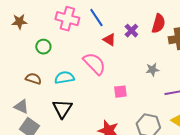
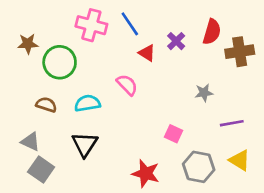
brown star: (19, 22) -> (28, 44), moved
green circle: (43, 47) -> (60, 62), size x1.6
pink semicircle: (94, 64) -> (127, 85), size x0.7
pink square: (120, 92) -> (173, 134), moved, turned 32

